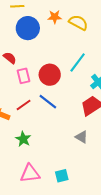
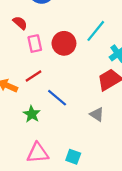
blue line: (48, 102) -> (57, 98), moved
cyan square: (62, 176) -> (73, 157), turned 32

